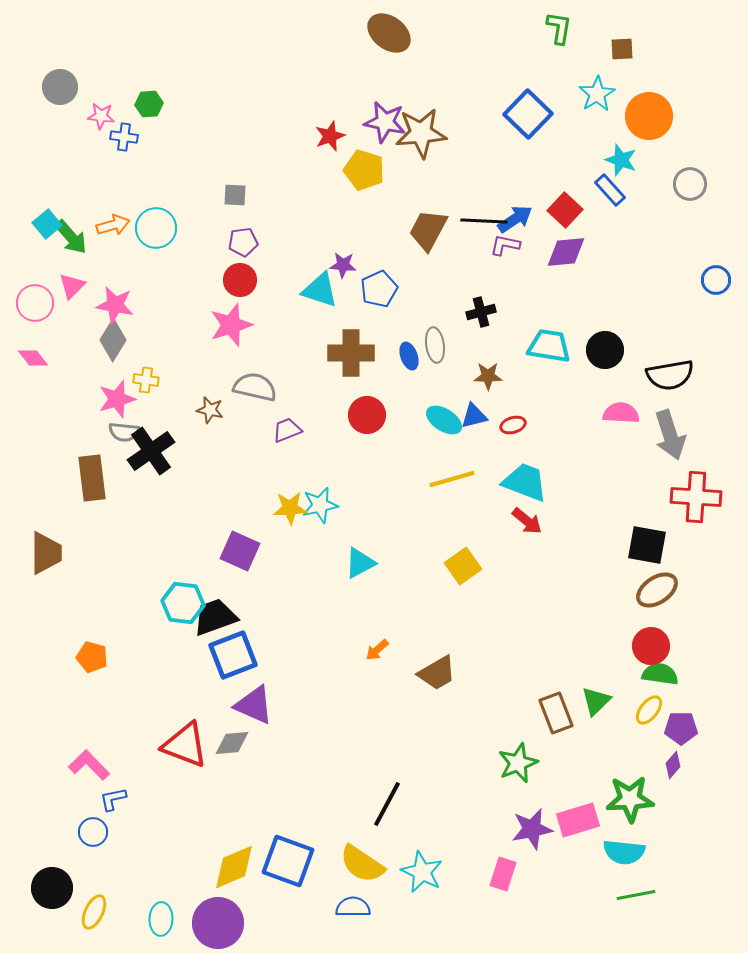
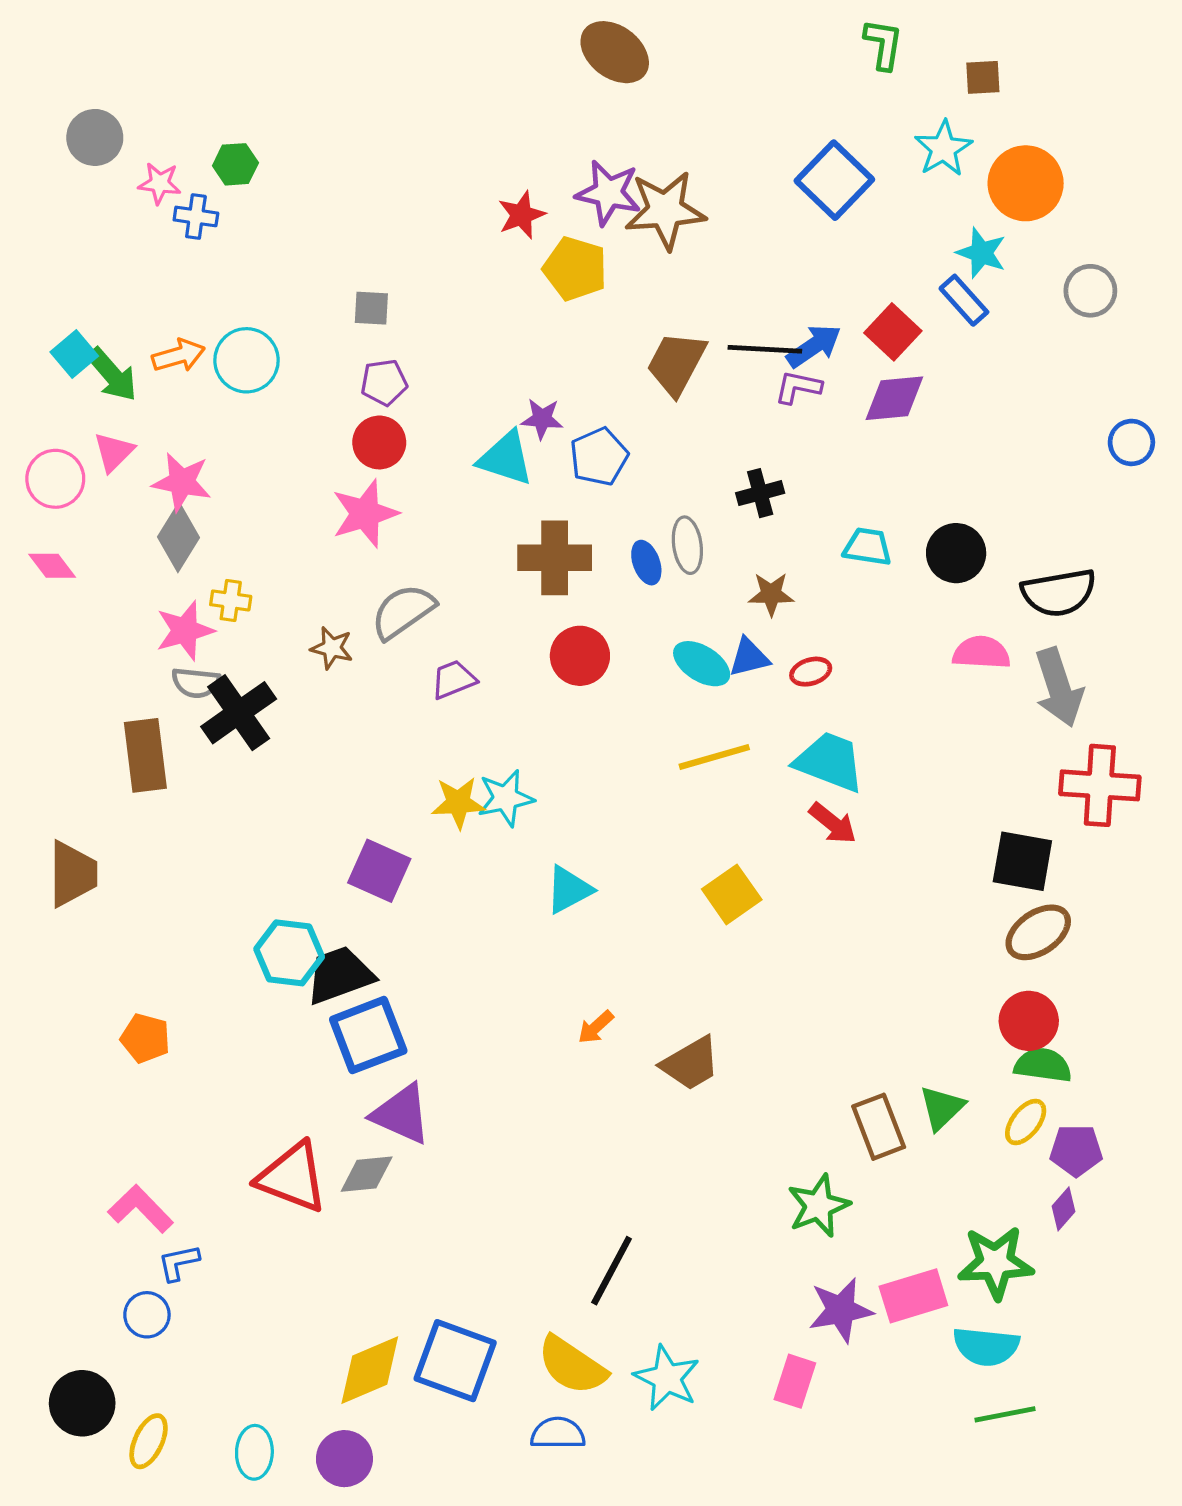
cyan trapezoid: (549, 346) -> (868, 547), size x0.7
gray semicircle: (255, 387) -> (403, 612), turned -48
purple circle: (218, 923) -> (344, 1459), size x0.7

